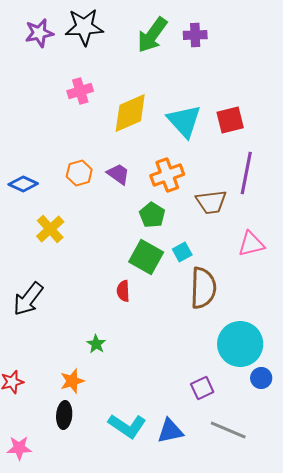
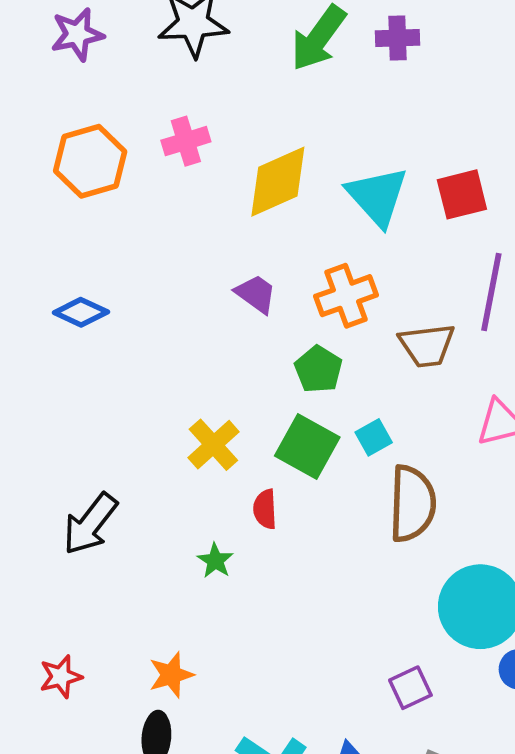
purple star: (39, 33) -> (77, 34), moved
orange hexagon: (79, 173) -> (90, 161), moved, size x1.5
yellow cross: (50, 229) -> (213, 445), moved
green star: (96, 344) -> (215, 561), moved

